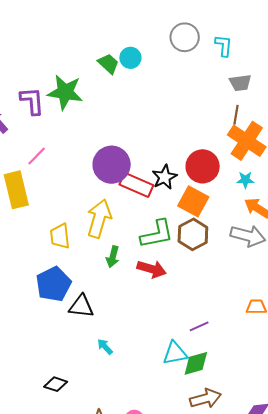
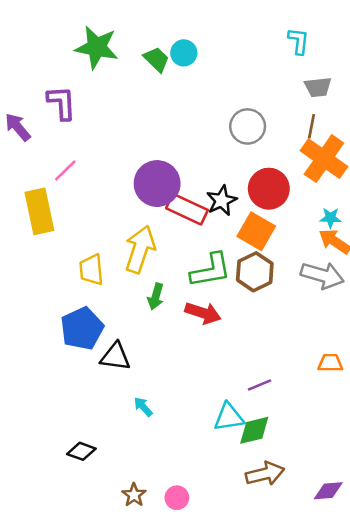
gray circle: (185, 37) -> (248, 126), moved
green star: (65, 92) -> (97, 47), moved
cyan star: (245, 180) -> (330, 218), moved

